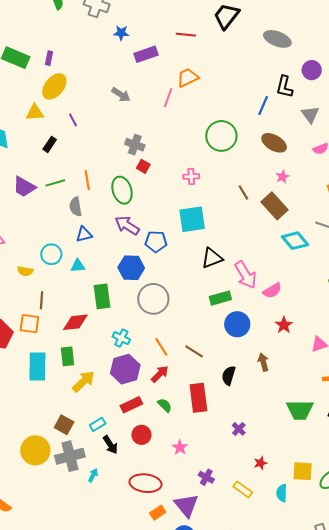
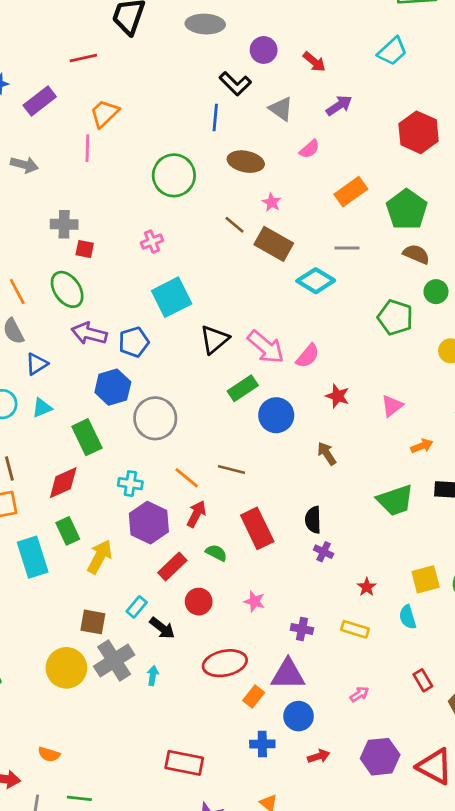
black L-shape: (285, 87) -> (235, 84), turned -40
brown line: (243, 192) -> (235, 225), moved
black semicircle: (229, 376) -> (313, 520), moved
purple triangle: (186, 505) -> (288, 674), turned -32

